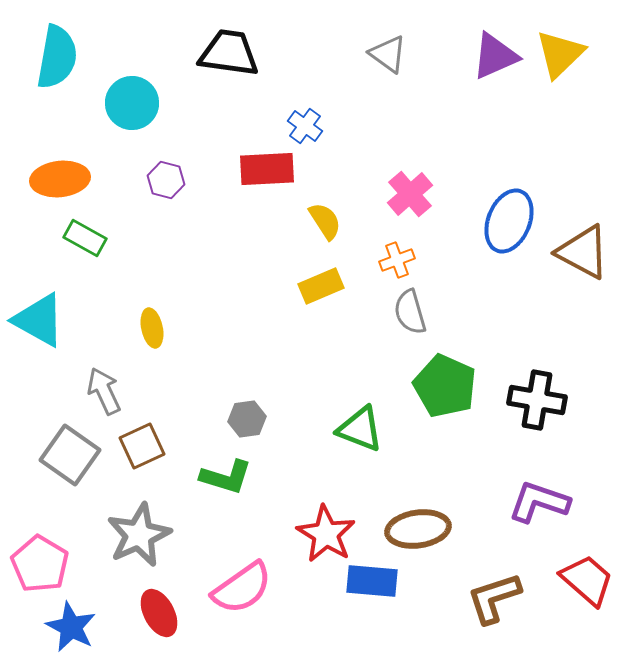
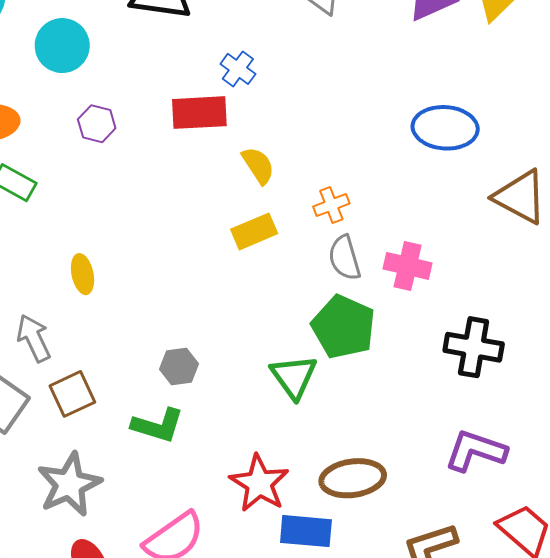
pink cross: (410, 194) -> (408, 266), moved, turned -36
blue ellipse: (509, 221) -> (445, 128), moved, turned 72
green pentagon: (445, 386) -> (344, 327), moved
green triangle: (360, 429) -> (294, 377), turned 33

